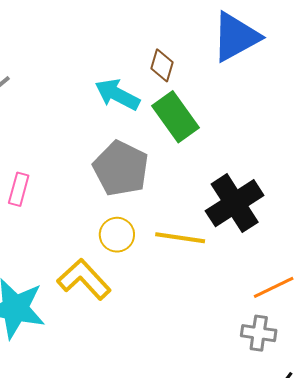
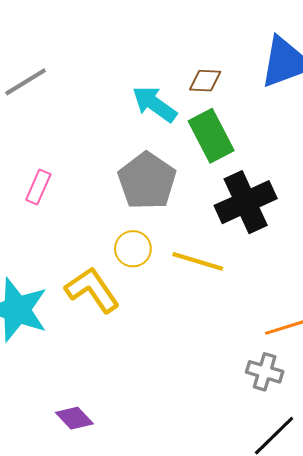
brown diamond: (162, 65) -> (205, 81), turned 68
black cross: (235, 203) -> (246, 202), moved

